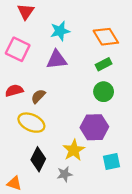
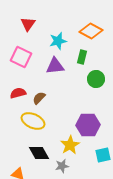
orange diamond: (106, 37) -> (91, 31), moved, turned -30
green rectangle: (104, 64) -> (82, 57), moved, turned -48
green circle: (104, 92) -> (96, 79), moved
black diamond: (38, 159) -> (39, 153), turned -55

